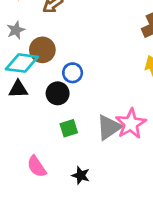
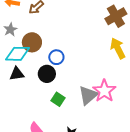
green square: (69, 128) -> (58, 99), turned -32

